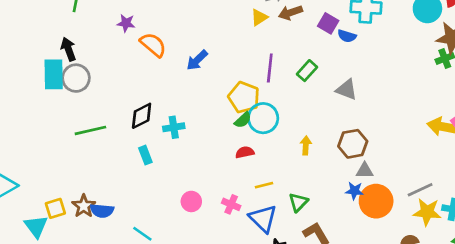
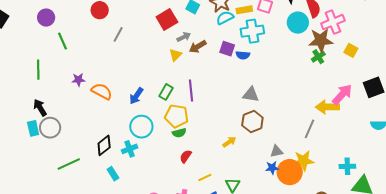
green rectangle: (307, 71) -> (166, 92), moved
cyan rectangle: (54, 74) -> (33, 128), size x0.7
cyan circle: (263, 118) -> (141, 127), moved
green semicircle: (243, 120) -> (179, 133), turned 40
brown hexagon: (353, 144) -> (252, 122), moved
yellow arrow: (306, 145) -> (229, 142), turned 64
red semicircle: (245, 152) -> (186, 156), turned -32
gray line: (420, 190) -> (309, 129), moved, turned -30
yellow star: (427, 212) -> (304, 161), moved

